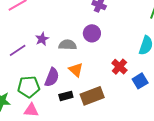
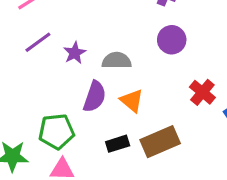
purple circle: (92, 33) -> (172, 40), moved
purple line: (18, 50) -> (38, 42), moved
purple semicircle: (52, 77) -> (95, 97), moved

